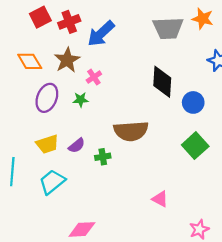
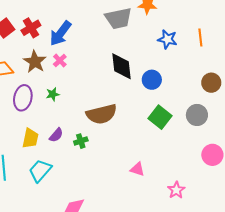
pink cross: (94, 77) -> (60, 61), moved
yellow trapezoid: (47, 144) -> (30, 138), turned -50

